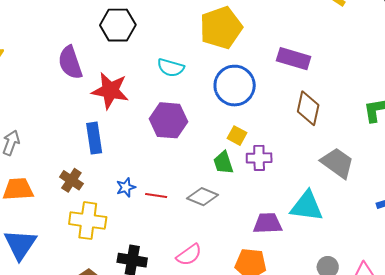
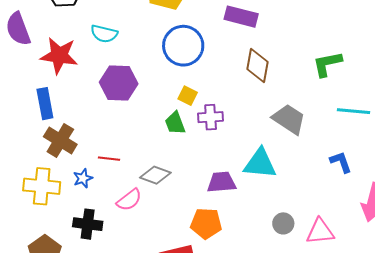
cyan semicircle: (171, 68) -> (104, 34), moved
brown cross: (71, 180) -> (60, 140), moved, size x1.4
blue star: (126, 187) -> (83, 178), moved
gray diamond: (203, 197) -> (155, 175), moved
pink semicircle: (189, 255) -> (129, 200), moved

